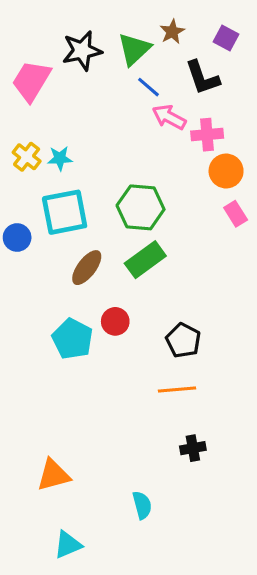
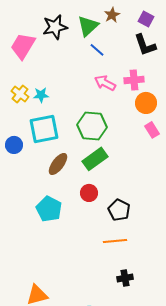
black L-shape: (202, 78) -> (145, 45), moved
pink arrow: (169, 117) -> (105, 83), moved
red circle: (115, 321) -> (89, 193), moved

